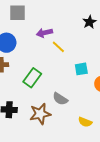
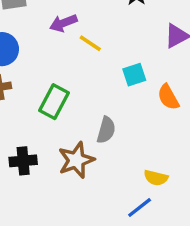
gray semicircle: (60, 99) -> (106, 130), turned -98
yellow semicircle: (85, 122) -> (156, 178), moved

